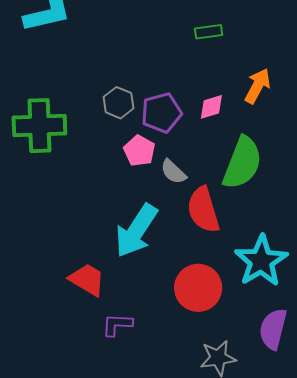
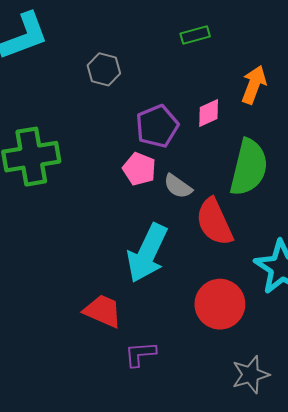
gray hexagon: (118, 103) -> (104, 69), moved

